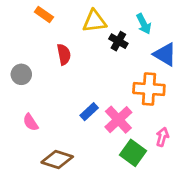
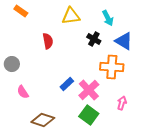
orange rectangle: (44, 15) -> (21, 11), moved
black cross: (118, 41) -> (94, 39), moved
gray circle: (21, 74) -> (12, 64), moved
green square: (133, 153) -> (89, 115), moved

